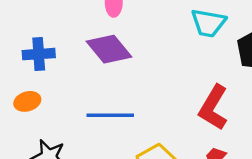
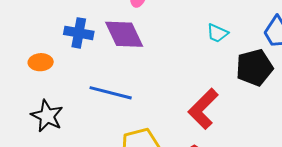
cyan trapezoid: (208, 23) -> (218, 33), size x0.7
blue cross: (39, 54) -> (79, 33), moved

